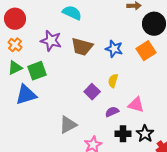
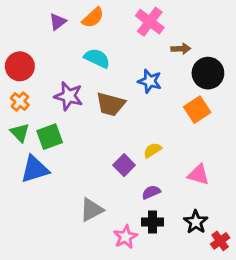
blue star: (114, 49) -> (150, 81), moved
green triangle: (15, 68) -> (20, 133), turned -49
yellow semicircle: (113, 81) -> (152, 150), turned 40
pink triangle: (136, 105) -> (199, 175), moved
black cross: (123, 134) -> (152, 222), moved

